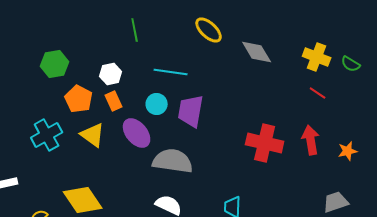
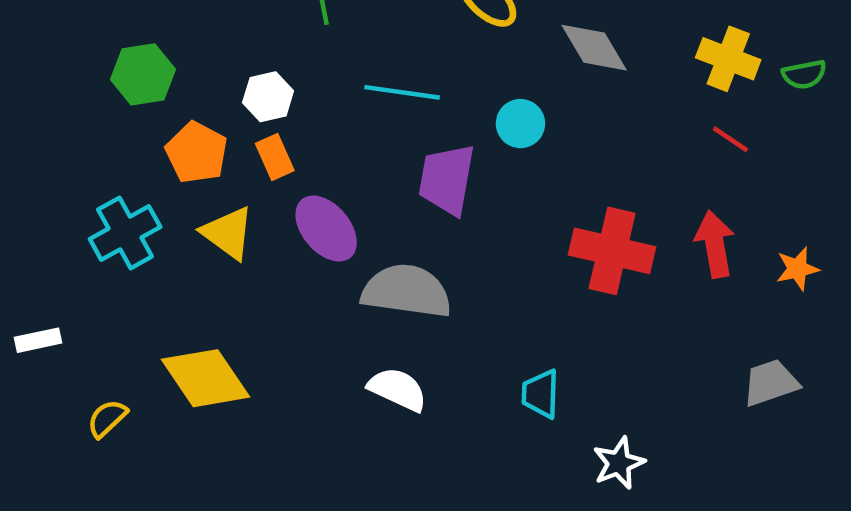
green semicircle: (351, 64) -> (804, 74), turned -42
cyan circle: (157, 104) -> (520, 124), moved

